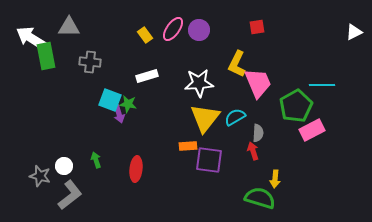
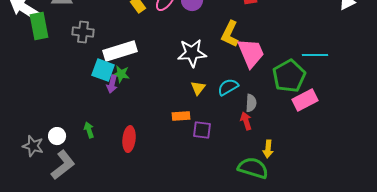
white rectangle: (147, 76) -> (120, 51), moved, size x1.5
purple arrow: (119, 114) -> (112, 84), turned 30
yellow triangle: (205, 118) -> (198, 88), size x0.5
purple square: (209, 160) -> (202, 130), size x0.7

